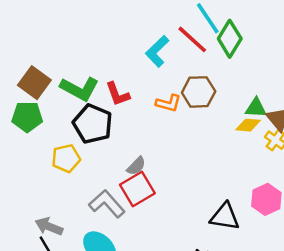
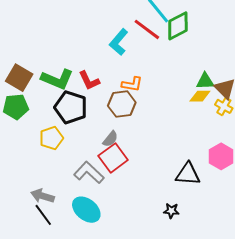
green diamond: (230, 39) -> (178, 26), turned 36
brown hexagon: (199, 92) -> (122, 104), moved

